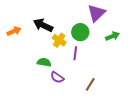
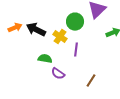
black arrow: (43, 25) -> (36, 30), moved
green circle: (80, 32) -> (75, 22), moved

